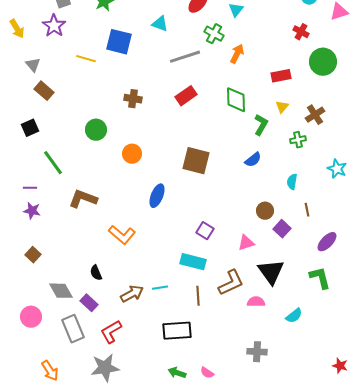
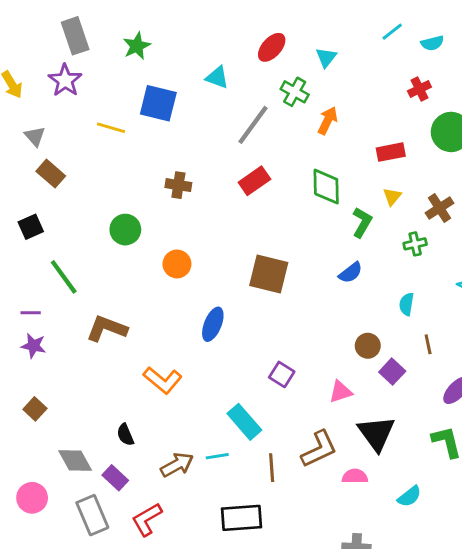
red cross: (301, 32) -> (419, 89), turned 35
gray line: (185, 57) -> (253, 125), turned -36
cyan rectangle: (193, 262) -> (244, 422), moved, turned 35

